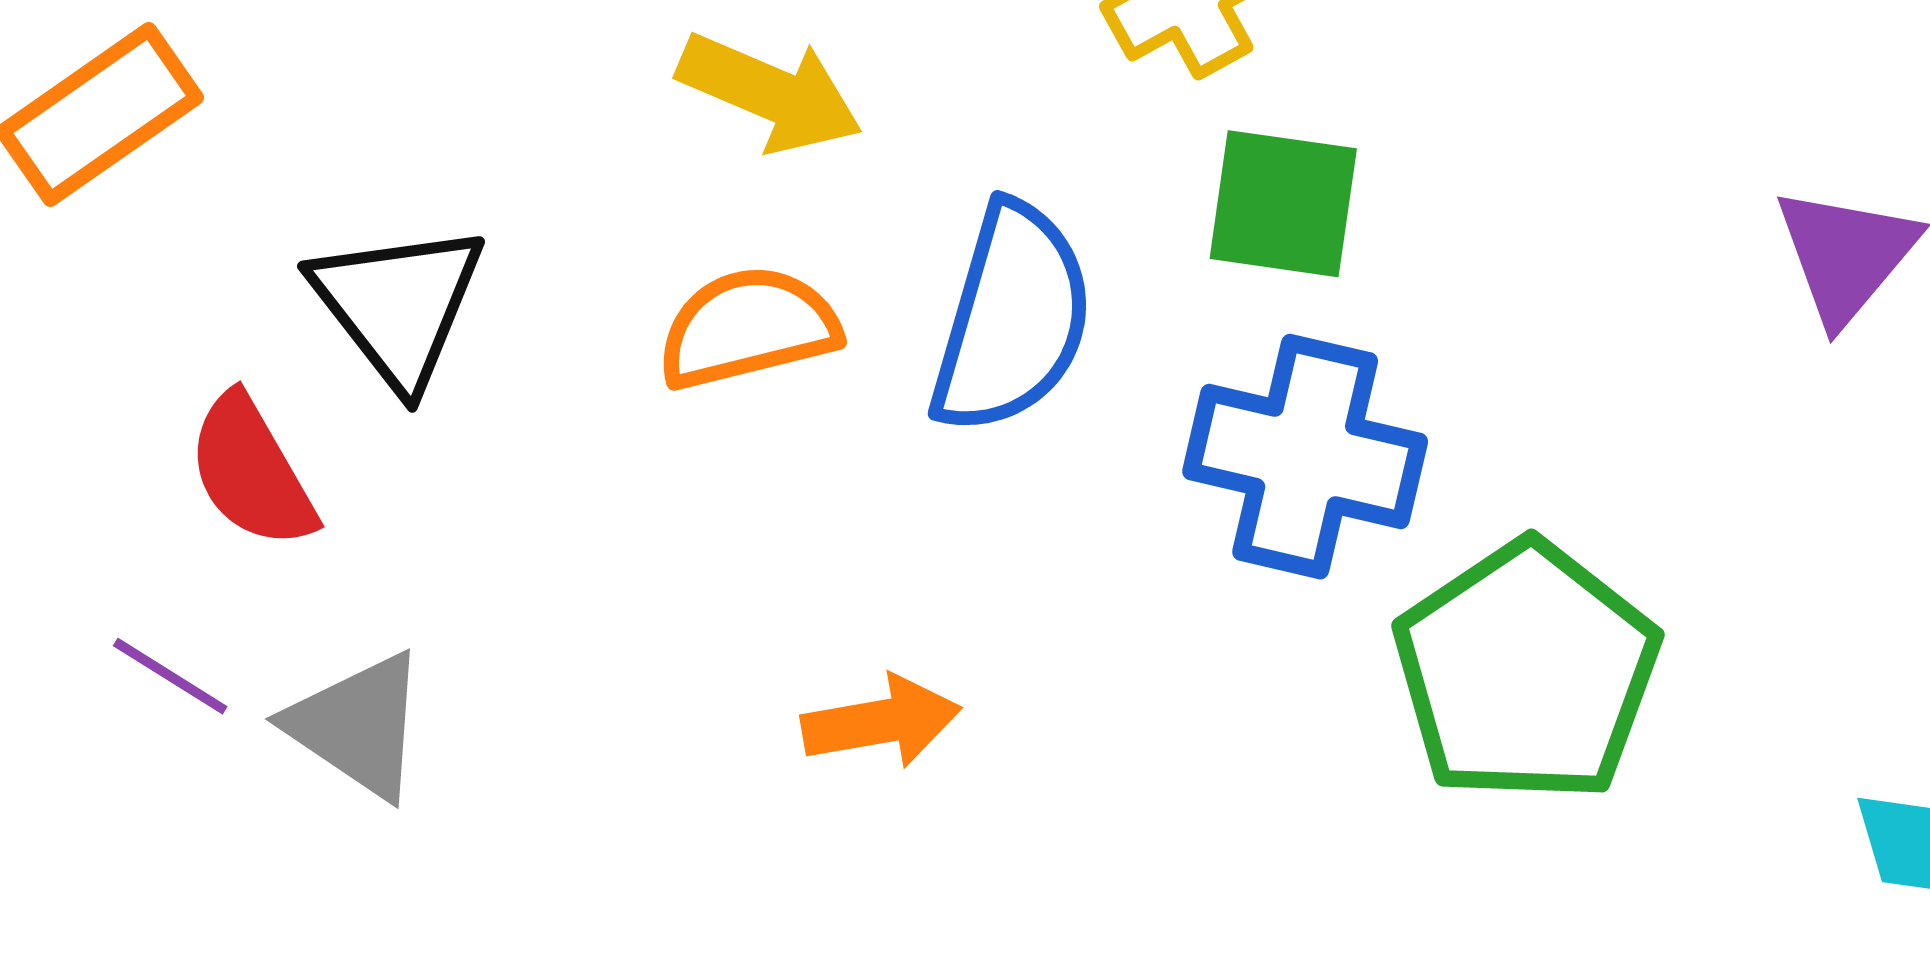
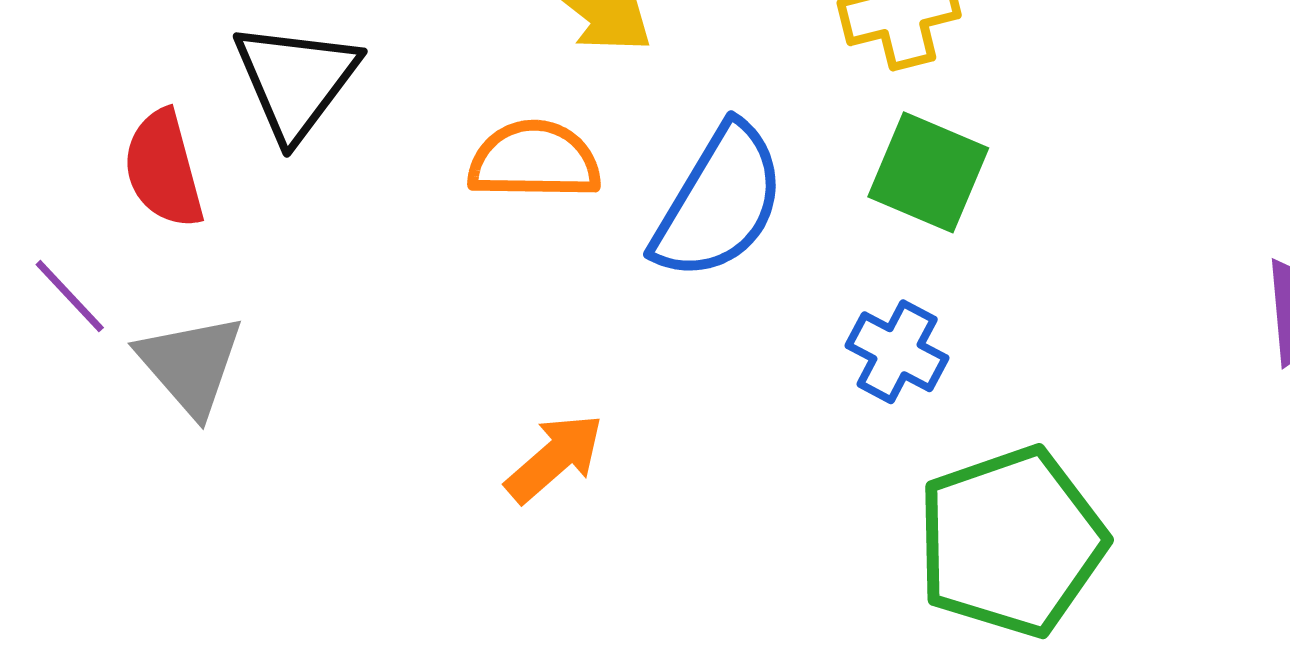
blue cross: (1305, 457) -> (897, 352), size x0.6
orange arrow: (881, 722) -> (554, 458), turned -46

